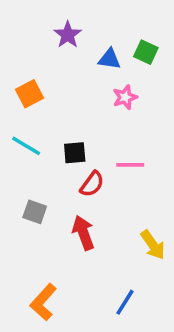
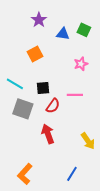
orange square: (30, 94) -> (35, 54), moved
pink star: (125, 97) -> (81, 64), moved
gray square: (35, 212) -> (23, 109), moved, size x1.5

